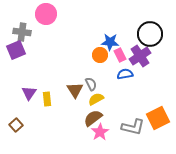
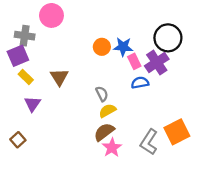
orange circle: (100, 55) -> (102, 47), moved
brown triangle: (75, 90) -> (59, 77), moved
yellow rectangle: (47, 99) -> (26, 77), moved, turned -40
gray L-shape: (133, 127) -> (149, 142), turned 110

